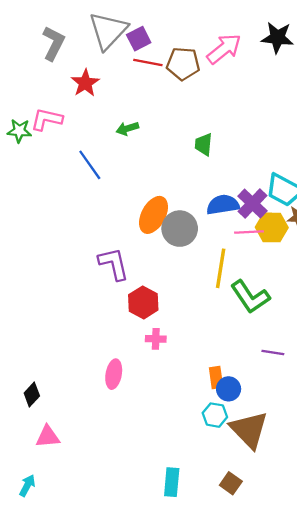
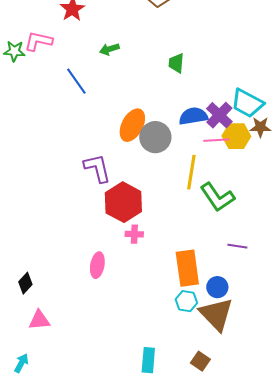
red hexagon: (143, 302) -> (123, 202), size x1.4
orange rectangle: (216, 378) -> (187, 268), size x1.8
blue circle: (229, 389) -> (217, 287), moved

